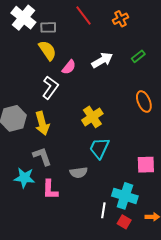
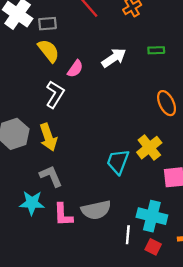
green rectangle: (138, 56) -> (156, 50), turned 40
yellow cross: (92, 117) -> (149, 148), moved
gray semicircle: (79, 172) -> (96, 210), moved, size x1.4

